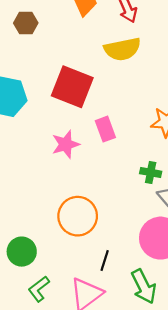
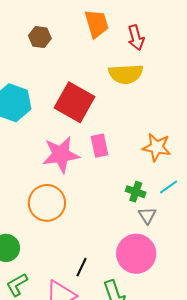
pink star: (66, 144) -> (61, 155), size x1.4
orange circle: (78, 216) -> (47, 203), moved

